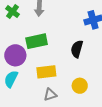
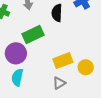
black semicircle: (77, 49) -> (57, 13), moved
yellow rectangle: (46, 72) -> (63, 61), moved

